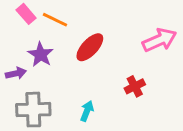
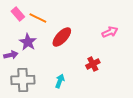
pink arrow: (159, 40) -> (110, 32), size x0.7

